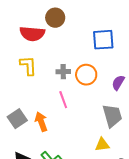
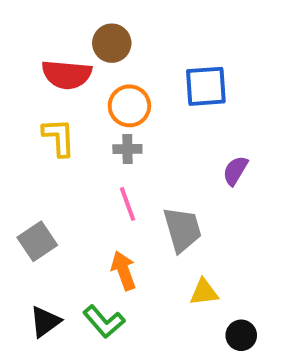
orange circle: (86, 75) -> (129, 106), moved
gray trapezoid: (112, 116) -> (182, 229), moved
orange arrow: (41, 122) -> (124, 271), moved

